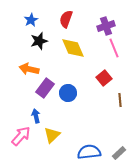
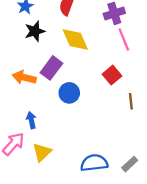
orange arrow: (29, 69) -> (24, 77), moved
purple rectangle: (45, 88) -> (51, 68), moved
yellow triangle: (52, 135) -> (42, 152), moved

